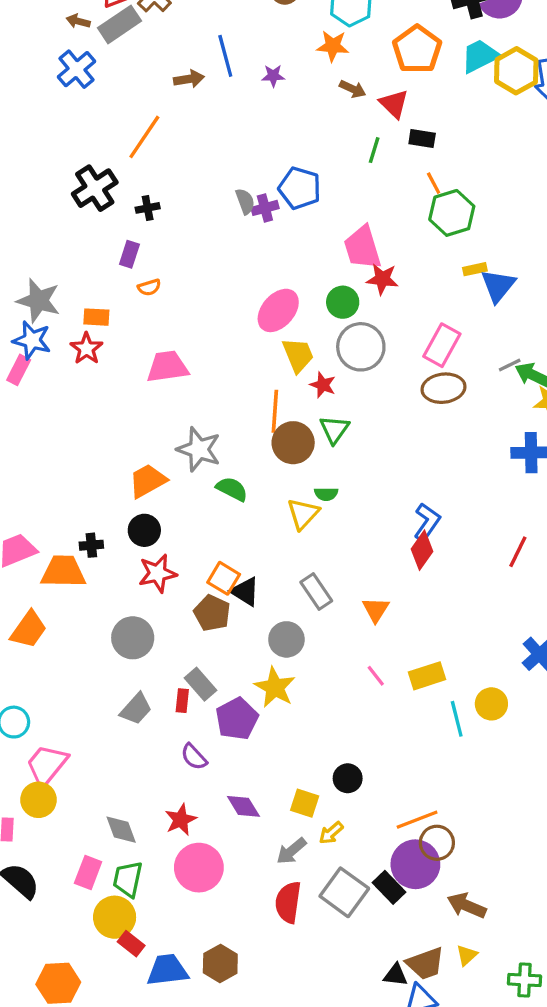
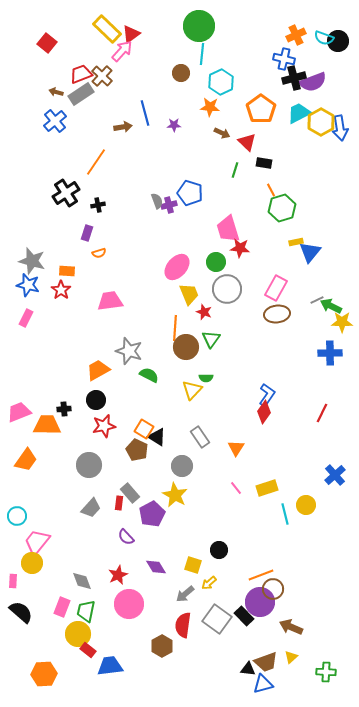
pink rectangle: (19, 370) -> (26, 318), moved
brown hexagon: (220, 963) -> (162, 646), moved

